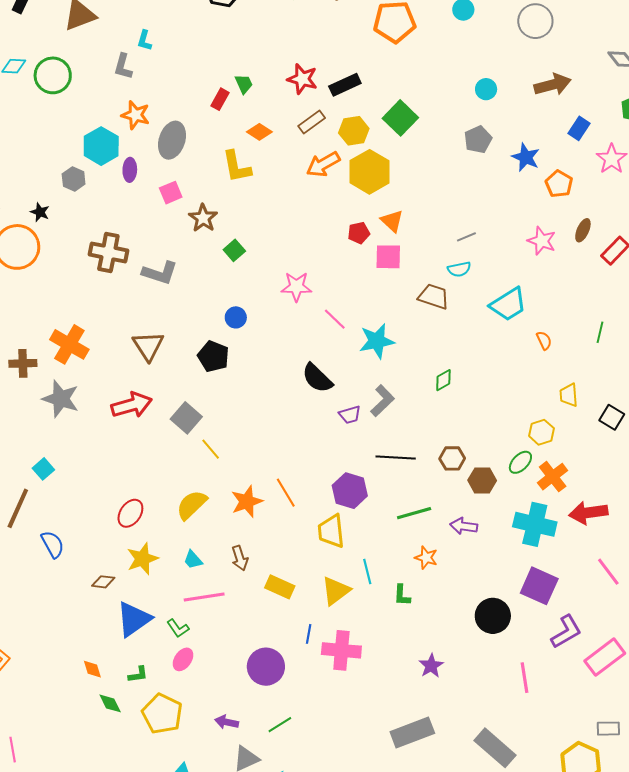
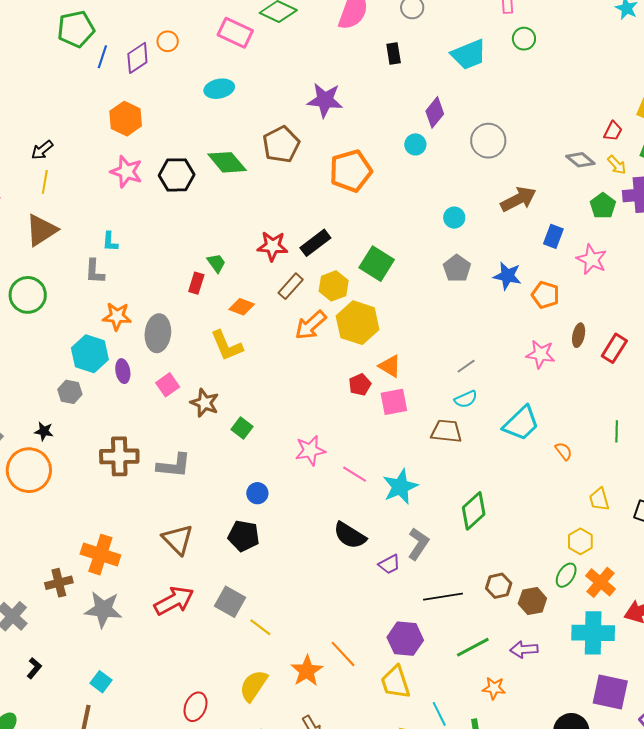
green diamond: (443, 380) -> (474, 511), size x1.6

